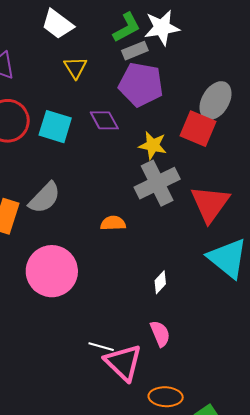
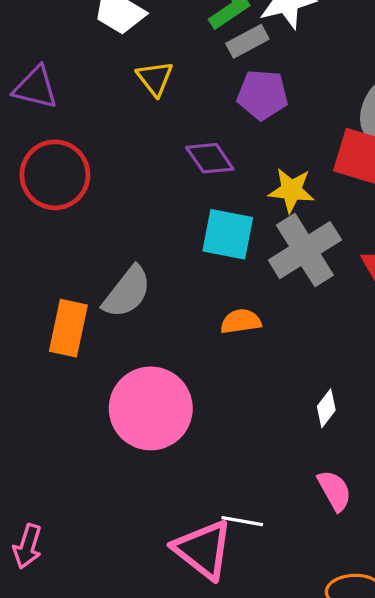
purple pentagon: (141, 85) -> (262, 95), size x0.7
cyan square: (55, 127) -> (228, 234), moved
pink triangle: (123, 362) -> (203, 549), moved

